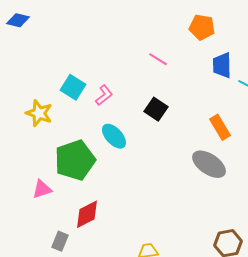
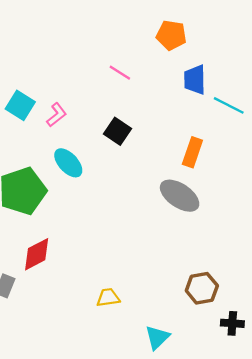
orange rectangle: (220, 127) -> (192, 152), turned 50

